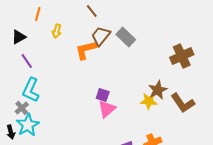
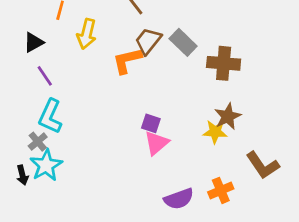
yellow arrow: (57, 31) -> (87, 34), size x1.5
brown cross: (182, 56) -> (224, 63), moved, turned 30
brown L-shape: (183, 103) -> (263, 165), moved

